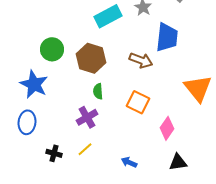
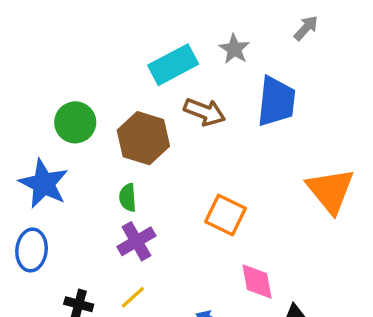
brown arrow: (141, 60) -> (205, 112), moved
green semicircle: (98, 91) -> (128, 198), moved
pink diamond: (167, 128) -> (257, 281), moved, turned -45

